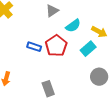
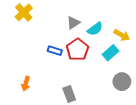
gray triangle: (52, 11) -> (73, 23), moved

